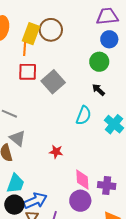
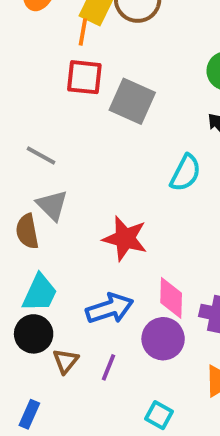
gray square: (53, 82) -> (132, 101), turned -30
red star: (56, 152) -> (125, 238), size x1.6
blue arrow: (35, 201) -> (110, 308), moved

